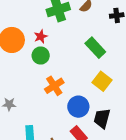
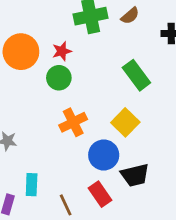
yellow square: (102, 81) -> (125, 122), moved
black trapezoid: (102, 118) -> (135, 175), turned -125

